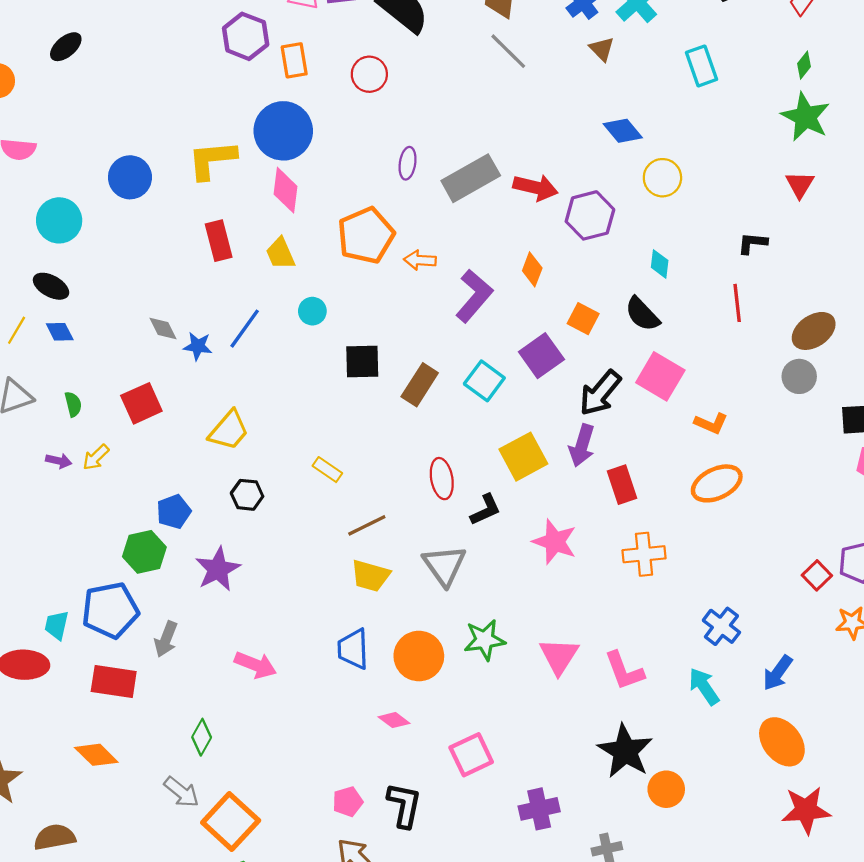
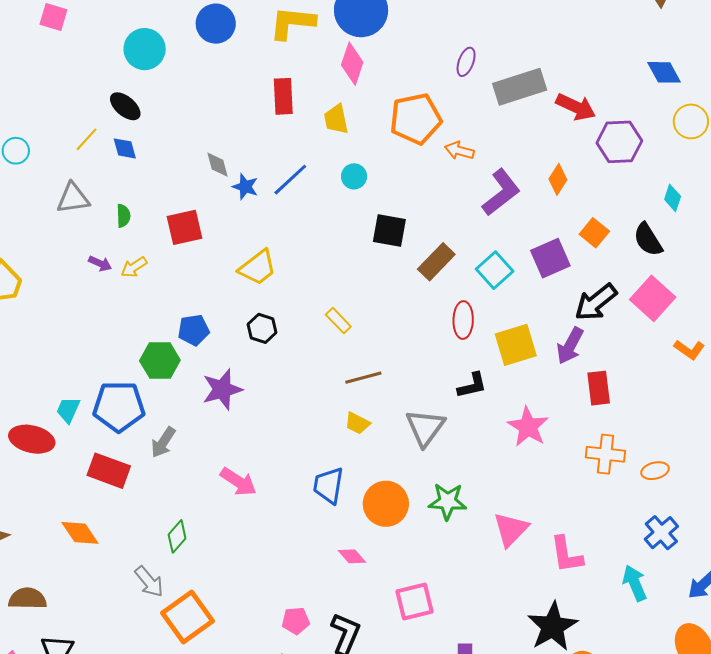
red ellipse: (442, 479) -> (463, 320), moved
orange ellipse: (717, 483) -> (655, 471), moved, size x0.6
yellow trapezoid: (370, 576) -> (357, 423), size x0.7

